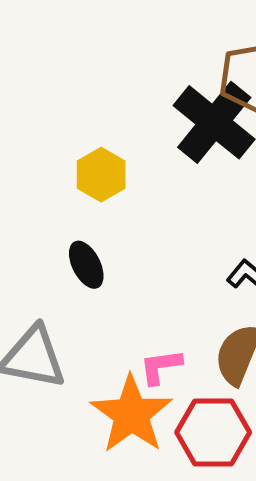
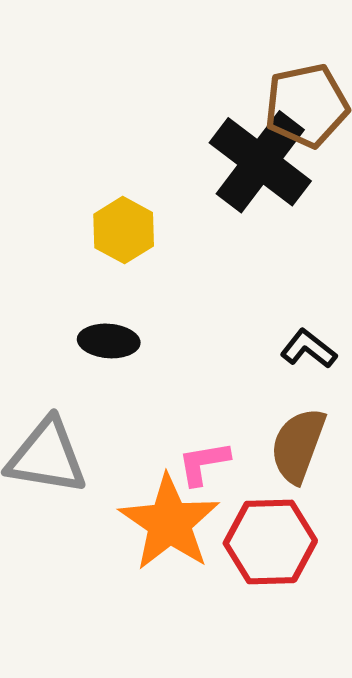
black ellipse: (86, 265) -> (109, 341), turned -57

